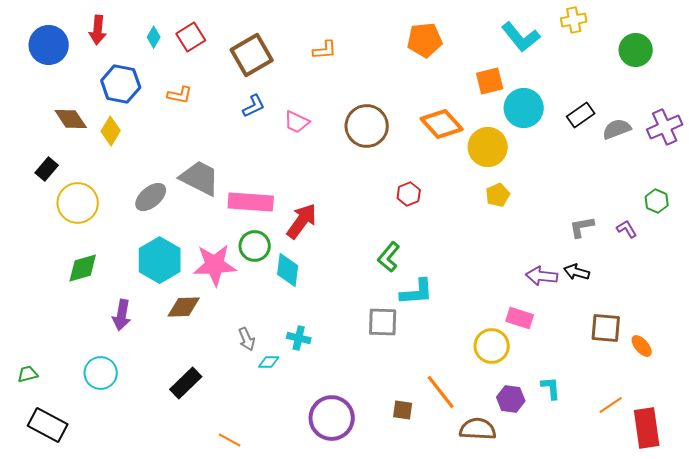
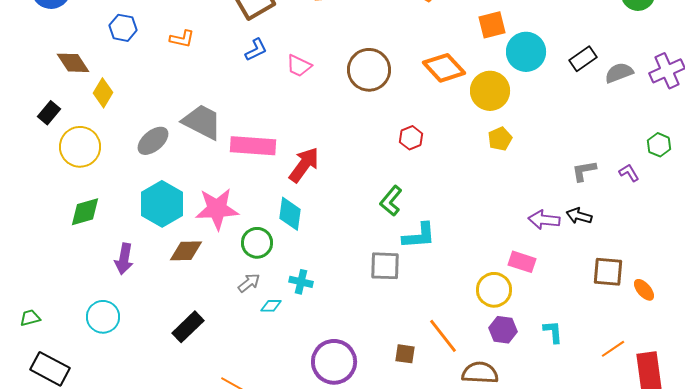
blue hexagon: (121, 84) -> (123, 28), size x0.7
yellow diamond: (111, 131) -> (103, 93), moved
green circle: (255, 246) -> (257, 243), moved
gray arrow: (247, 339) -> (249, 283), turned -105
purple hexagon: (511, 399) -> (503, 330), moved

